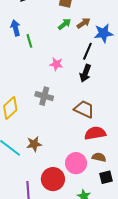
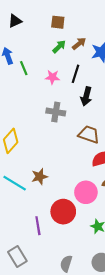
black line: (87, 51) -> (76, 74), moved
pink star: (56, 64) -> (52, 77), moved
gray cross: (44, 96) -> (56, 112), moved

